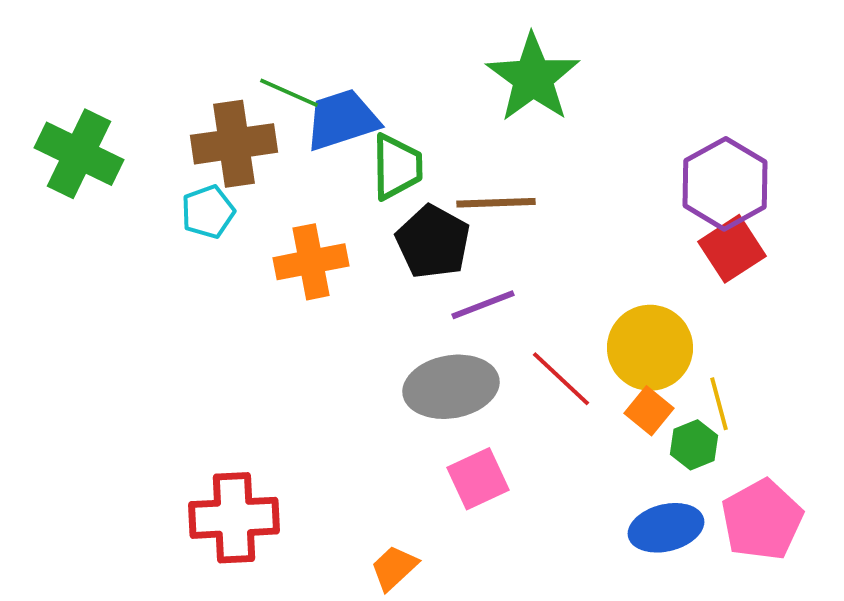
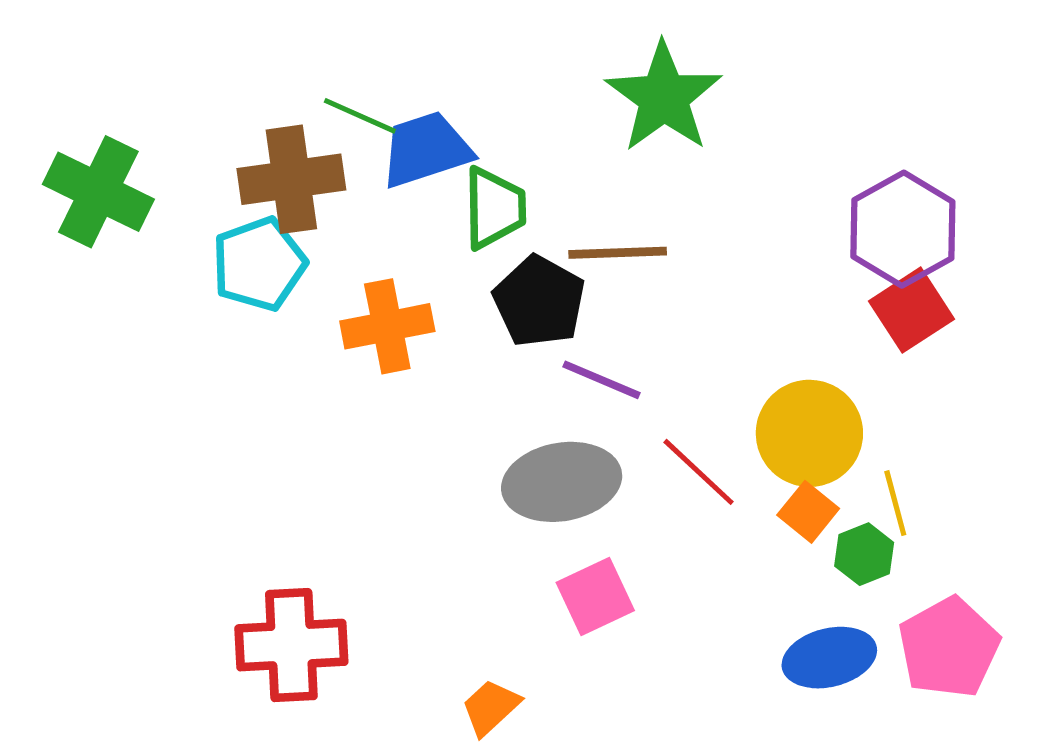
cyan pentagon: (208, 212) -> (259, 264), size x1.4
purple line: (483, 305) -> (601, 380), turned 44

